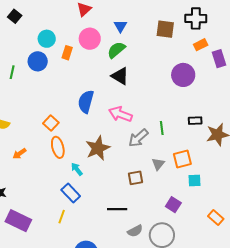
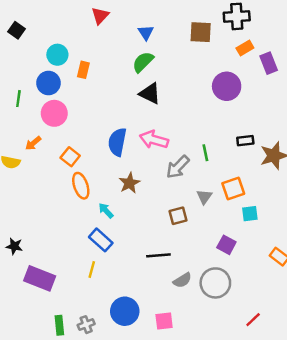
pink circle: (90, 39) -> (54, 113), moved
blue semicircle: (86, 102) -> (117, 142), moved
brown star: (98, 148) -> (129, 183), size x0.7
orange arrow: (19, 154) -> (33, 143), moved

